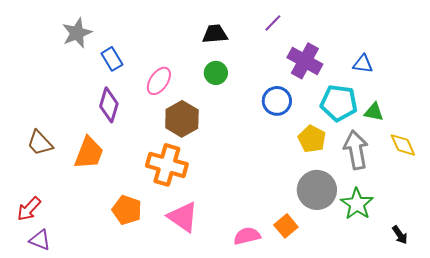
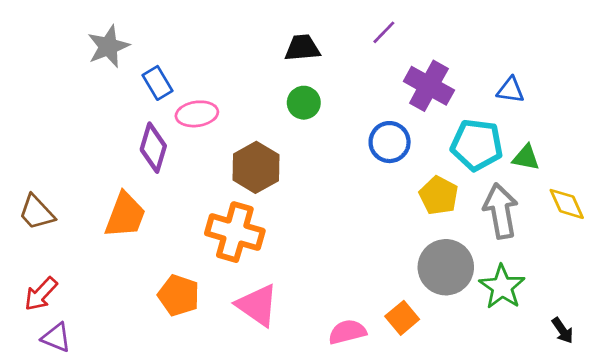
pink ellipse: (159, 81) -> (197, 114), moved, turned 48
brown trapezoid: (40, 143) -> (37, 212), moved

